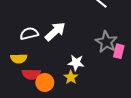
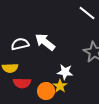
white arrow: (55, 31) -> (45, 42), turned -100
orange circle: (45, 82) -> (46, 91), moved

